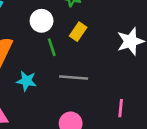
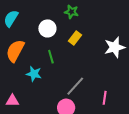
green line: (52, 47) -> (51, 57), moved
gray line: (74, 78) -> (75, 86), moved, turned -55

